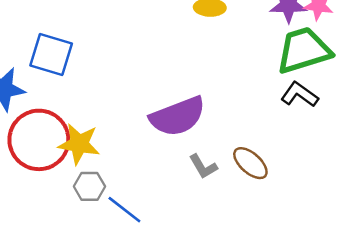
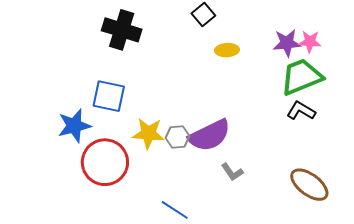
yellow star: (79, 144) -> (148, 133), moved
brown ellipse: (250, 163) -> (309, 185), moved, size x1.4
gray hexagon: (89, 186) -> (178, 137), moved

